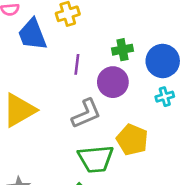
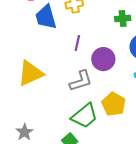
green cross: (122, 50) -> (123, 18), moved
green trapezoid: (96, 159) -> (85, 116), turned -40

